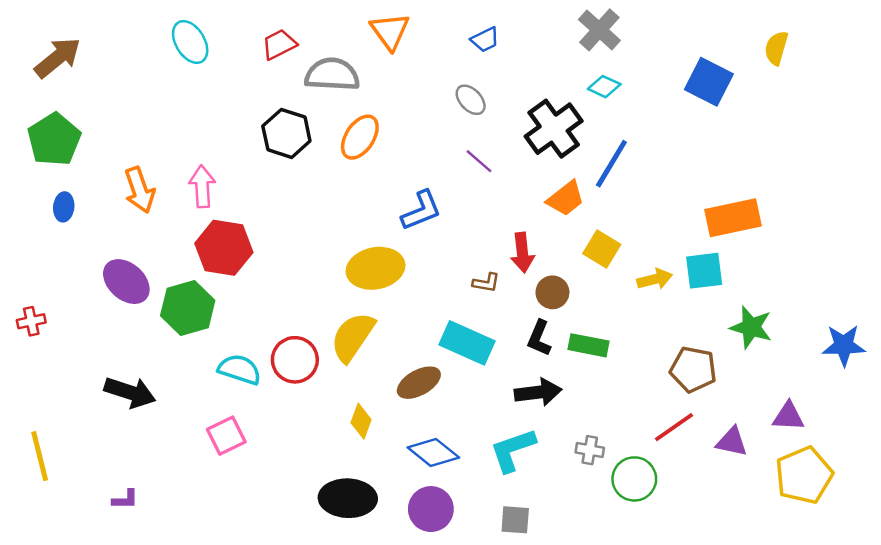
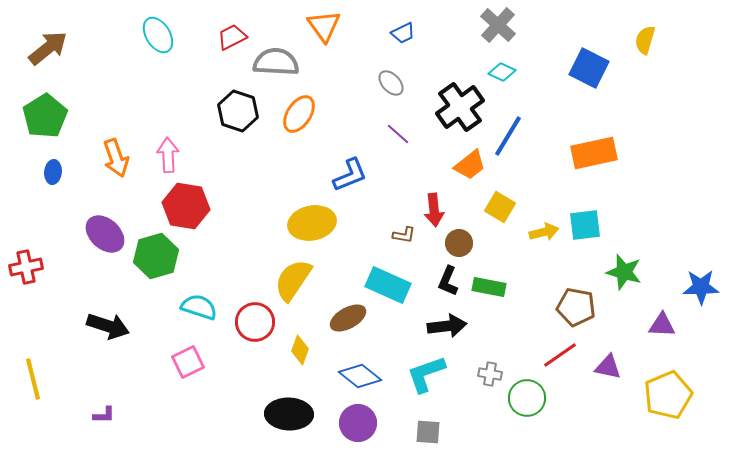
orange rectangle: (733, 218) -> (594, 153), moved
red cross: (31, 321) -> (26, 267), size x1.4
red circle: (295, 360) -> (255, 322), moved
purple triangle: (788, 416) -> (662, 325), moved

